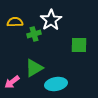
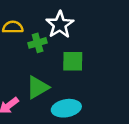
green square: (79, 45) -> (73, 61), moved

